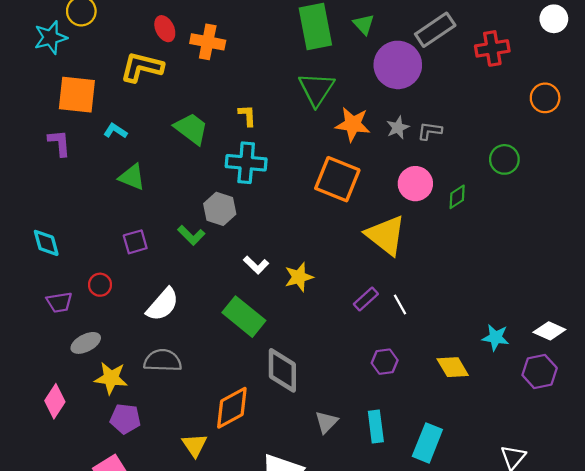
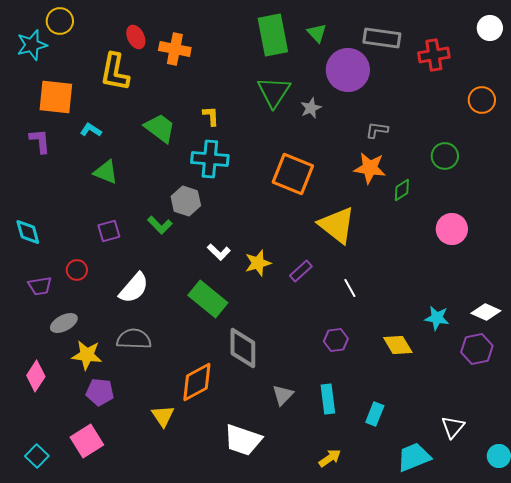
gray rectangle: (435, 30) -> (382, 38), turned 42
yellow L-shape: (142, 67) -> (115, 72), turned -93
orange star: (353, 124) -> (370, 168), moved
gray star: (398, 128) -> (311, 108), moved
pink circle: (415, 184) -> (452, 229), moved
purple rectangle: (366, 299) -> (301, 271), moved
cyan rectangle: (427, 443) -> (375, 414), size x0.7

